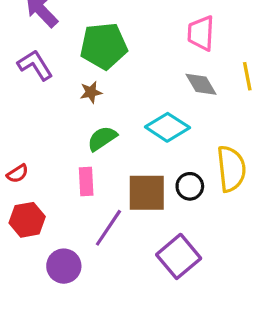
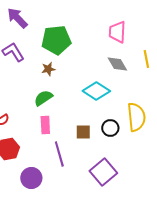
green semicircle: (102, 138) -> (43, 98), moved
brown square: (147, 193) -> (83, 132), size x0.6
purple line: (108, 228) -> (59, 154), turned -50

